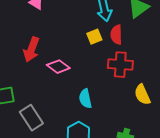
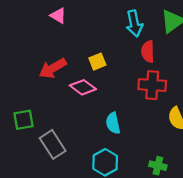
yellow square: (94, 37) -> (97, 62), moved
red arrow: (31, 50) -> (53, 68), turned 40

